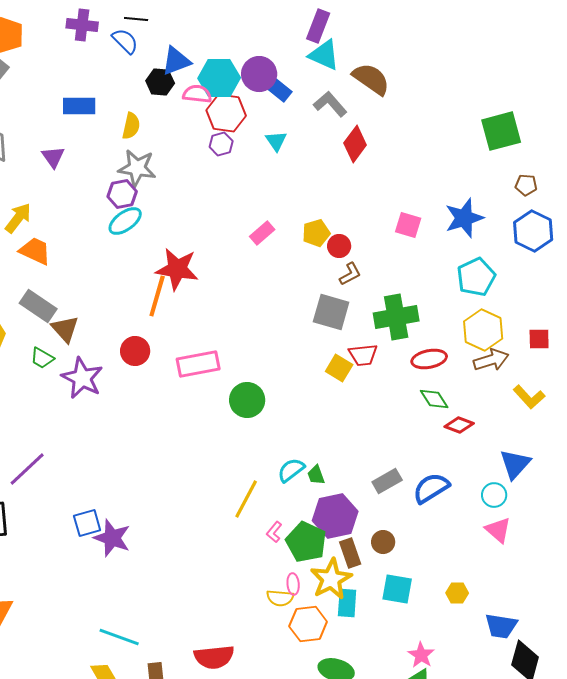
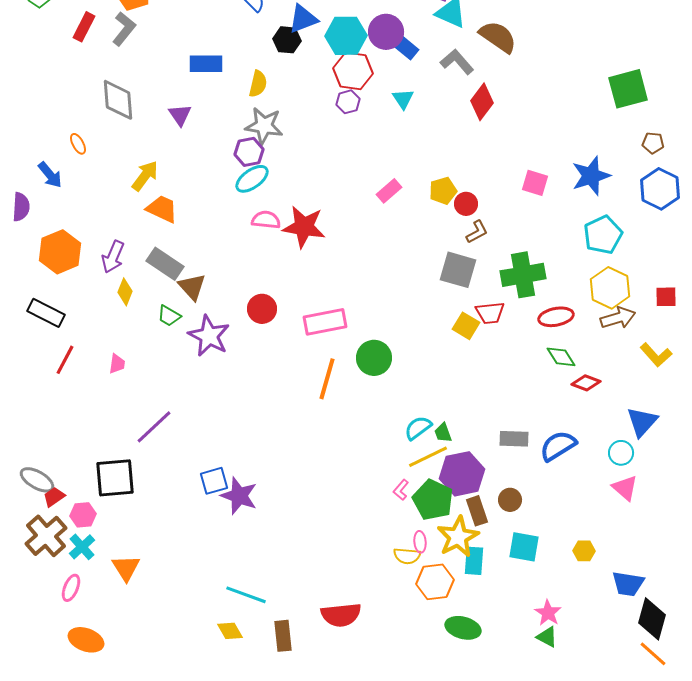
pink semicircle: (197, 94) -> (266, 220), moved
orange line: (157, 296) -> (327, 379), moved
gray rectangle: (387, 481) -> (514, 439), turned 32
yellow line: (246, 499) -> (428, 457), moved, turned 36

